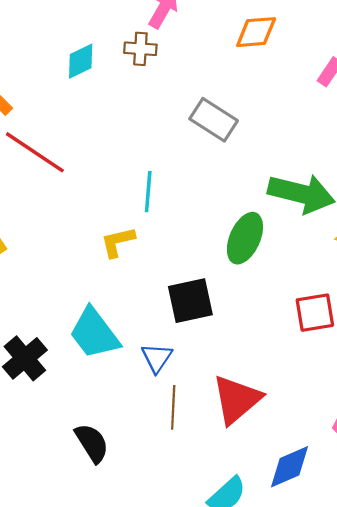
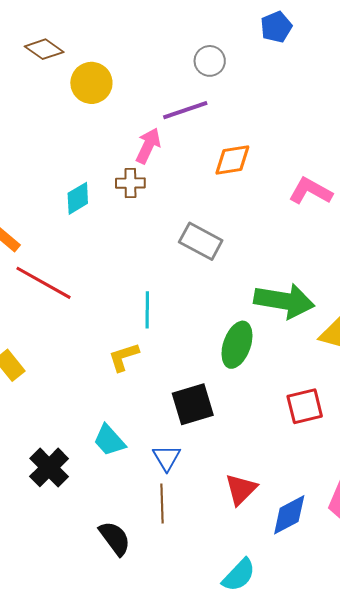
cyan trapezoid: (94, 333) -> (109, 440), size x0.7
red triangle: (237, 399) -> (241, 489), size x0.7
brown line: (173, 407) -> (162, 504), moved
blue diamond: (290, 467) -> (289, 515), moved

